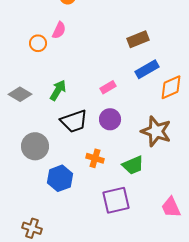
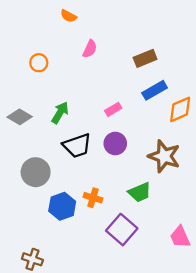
pink semicircle: (59, 30) -> (90, 49), moved
orange cross: (95, 158) -> (93, 198), moved
purple square: (116, 200) -> (122, 230), turned -36

